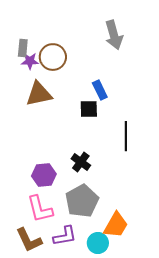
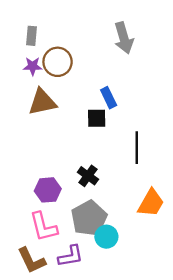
gray rectangle: (23, 48) -> (31, 36), moved
orange trapezoid: (116, 225) -> (151, 203), moved
cyan circle: (98, 243) -> (106, 237), moved

